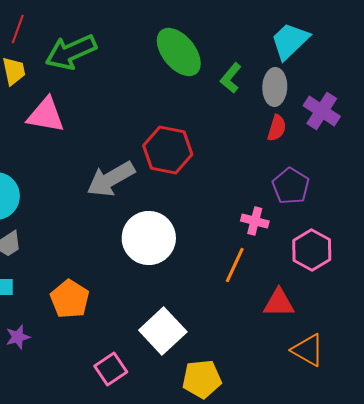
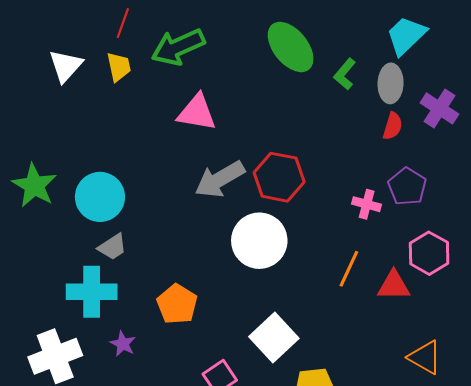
pink triangle: (46, 115) -> (197, 113), moved
red hexagon: (168, 150) -> (279, 177), moved
pink cross: (255, 221) -> (367, 204), moved
red triangle: (279, 303) -> (394, 285), moved
purple star: (18, 337) -> (123, 344), turned -30

